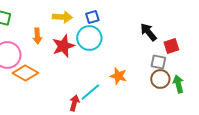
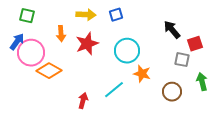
cyan circle: (89, 38) -> (127, 51), moved
brown circle: (160, 79) -> (172, 92), moved
red arrow: (74, 103) -> (83, 101), moved

